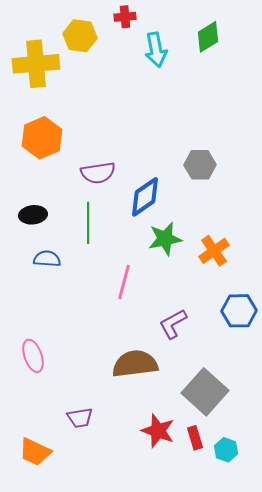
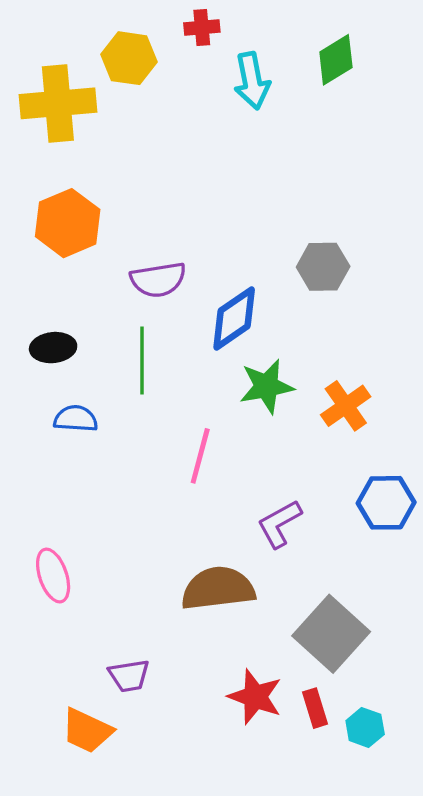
orange trapezoid: (35, 452) -> (87, 731), moved

